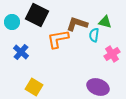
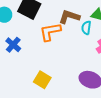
yellow square: (34, 87) -> (42, 80), moved

